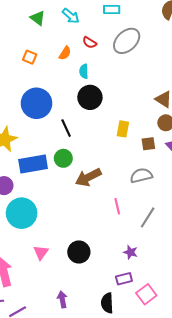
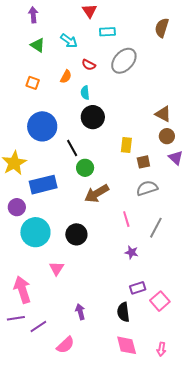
brown square: (148, 144) -> (143, 162), moved
green circle: (63, 158) -> (85, 168), moved
black circle: (79, 252) -> (76, 234), moved
purple star: (130, 252) -> (132, 252), moved

